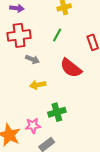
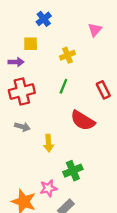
gray arrow: (32, 59) -> (22, 127), moved
yellow arrow: (38, 85) -> (48, 143), turned -77

